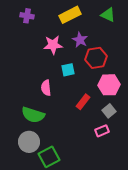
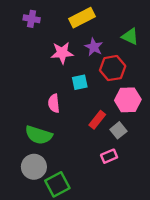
green triangle: (108, 15) -> (130, 36), moved
gray square: (109, 111) -> (118, 130), moved
pink rectangle: (102, 131) -> (109, 156), moved

